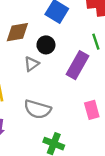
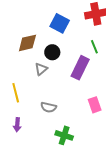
gray semicircle: (37, 109) -> (49, 107), size x0.7

